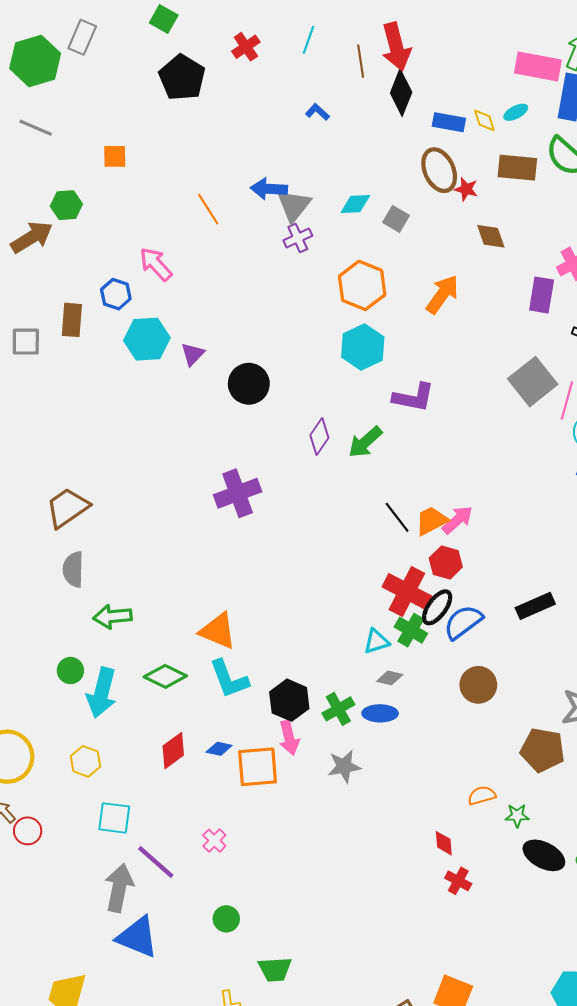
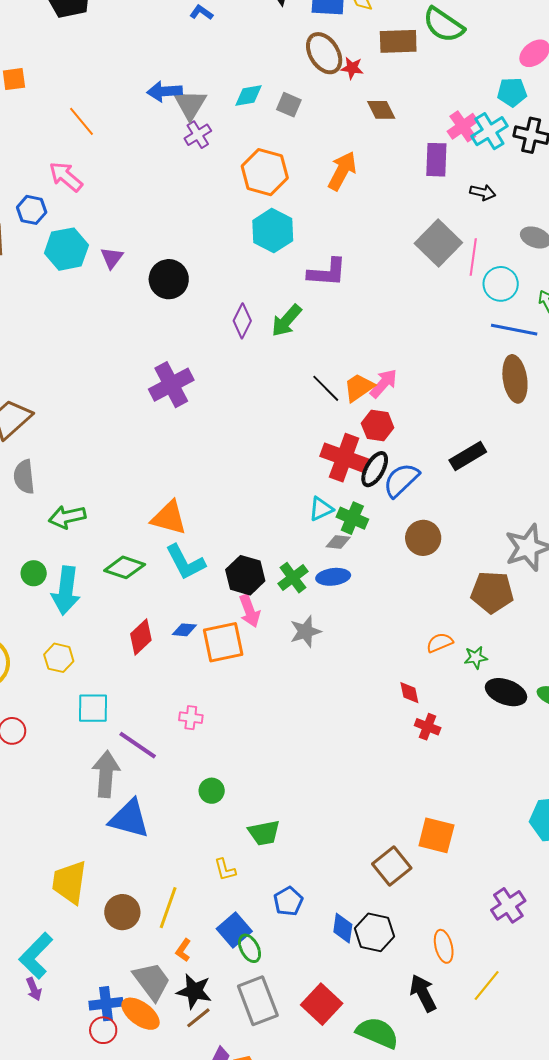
orange line: (208, 209) -> (81, 121), moved
green cross: (411, 630) -> (352, 518), moved
pink cross: (214, 841) -> (191, 718), turned -30

